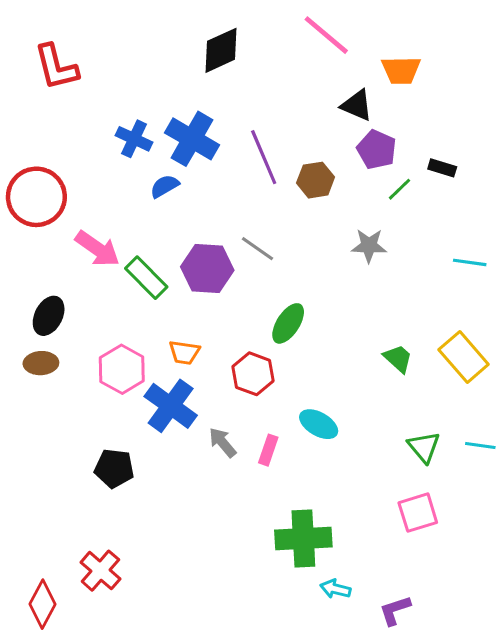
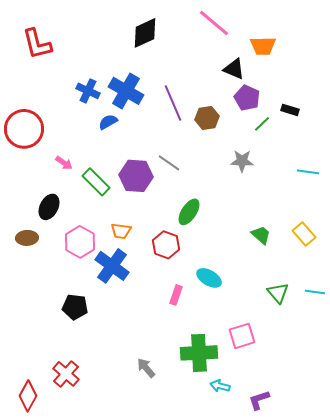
pink arrow: (97, 249) -> (64, 163), size x0.6
black ellipse: (49, 316) -> (49, 207), moved
yellow rectangle: (464, 357) -> (304, 234), size x0.7
gray arrow: (223, 442) -> (146, 368), moved
pink square: (418, 513) -> (242, 336), moved

